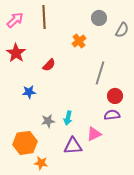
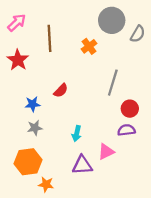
brown line: (44, 17) -> (49, 38), moved
gray circle: (99, 18) -> (112, 20), size x1.5
red semicircle: (49, 65) -> (61, 90), moved
gray star: (48, 121) -> (35, 128), moved

